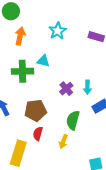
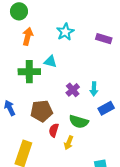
green semicircle: (73, 120) -> (79, 122), turned -90
red semicircle: (38, 134) -> (54, 130), moved

